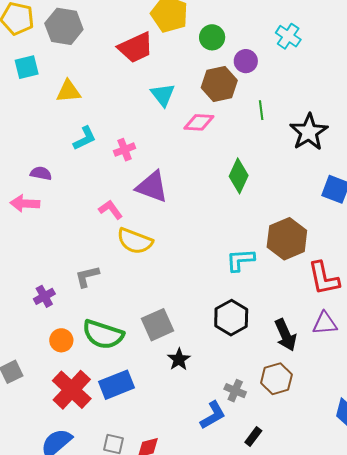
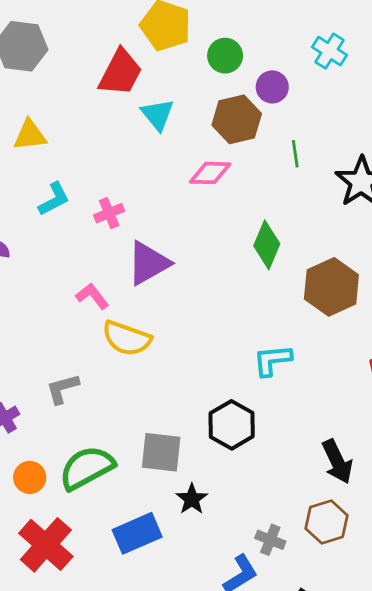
red trapezoid: (136, 48) -> (120, 73), turned -36
cyan triangle: (163, 95) -> (158, 115), moved
purple triangle: (152, 187) -> (148, 263), turned -48
brown hexagon: (287, 239) -> (331, 287), moved
black hexagon: (231, 318) -> (232, 425), moved
gray square: (158, 325) -> (161, 452), turned 32
green semicircle: (103, 334) -> (87, 468), turned 135
blue rectangle: (116, 385) -> (137, 533), moved

